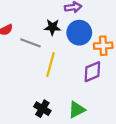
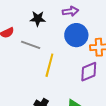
black star: (52, 27) -> (38, 19), moved

